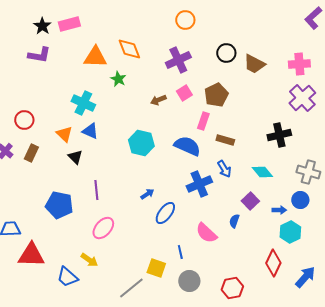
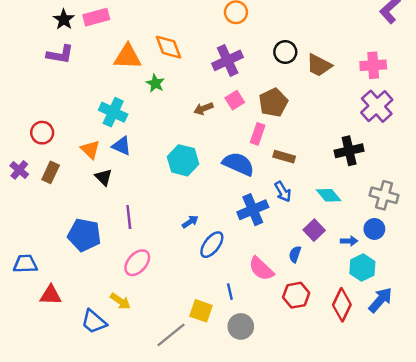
red triangle: (31, 255) -> (51, 295), size x0.7
blue arrow: (305, 277) -> (380, 300), moved
red hexagon: (232, 288) -> (296, 295), moved

